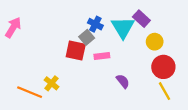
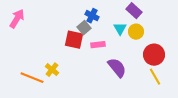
cyan triangle: (123, 27) -> (120, 29), moved, size x0.6
yellow circle: (155, 42) -> (136, 32), moved
purple semicircle: (123, 81) -> (117, 68), size x1.5

